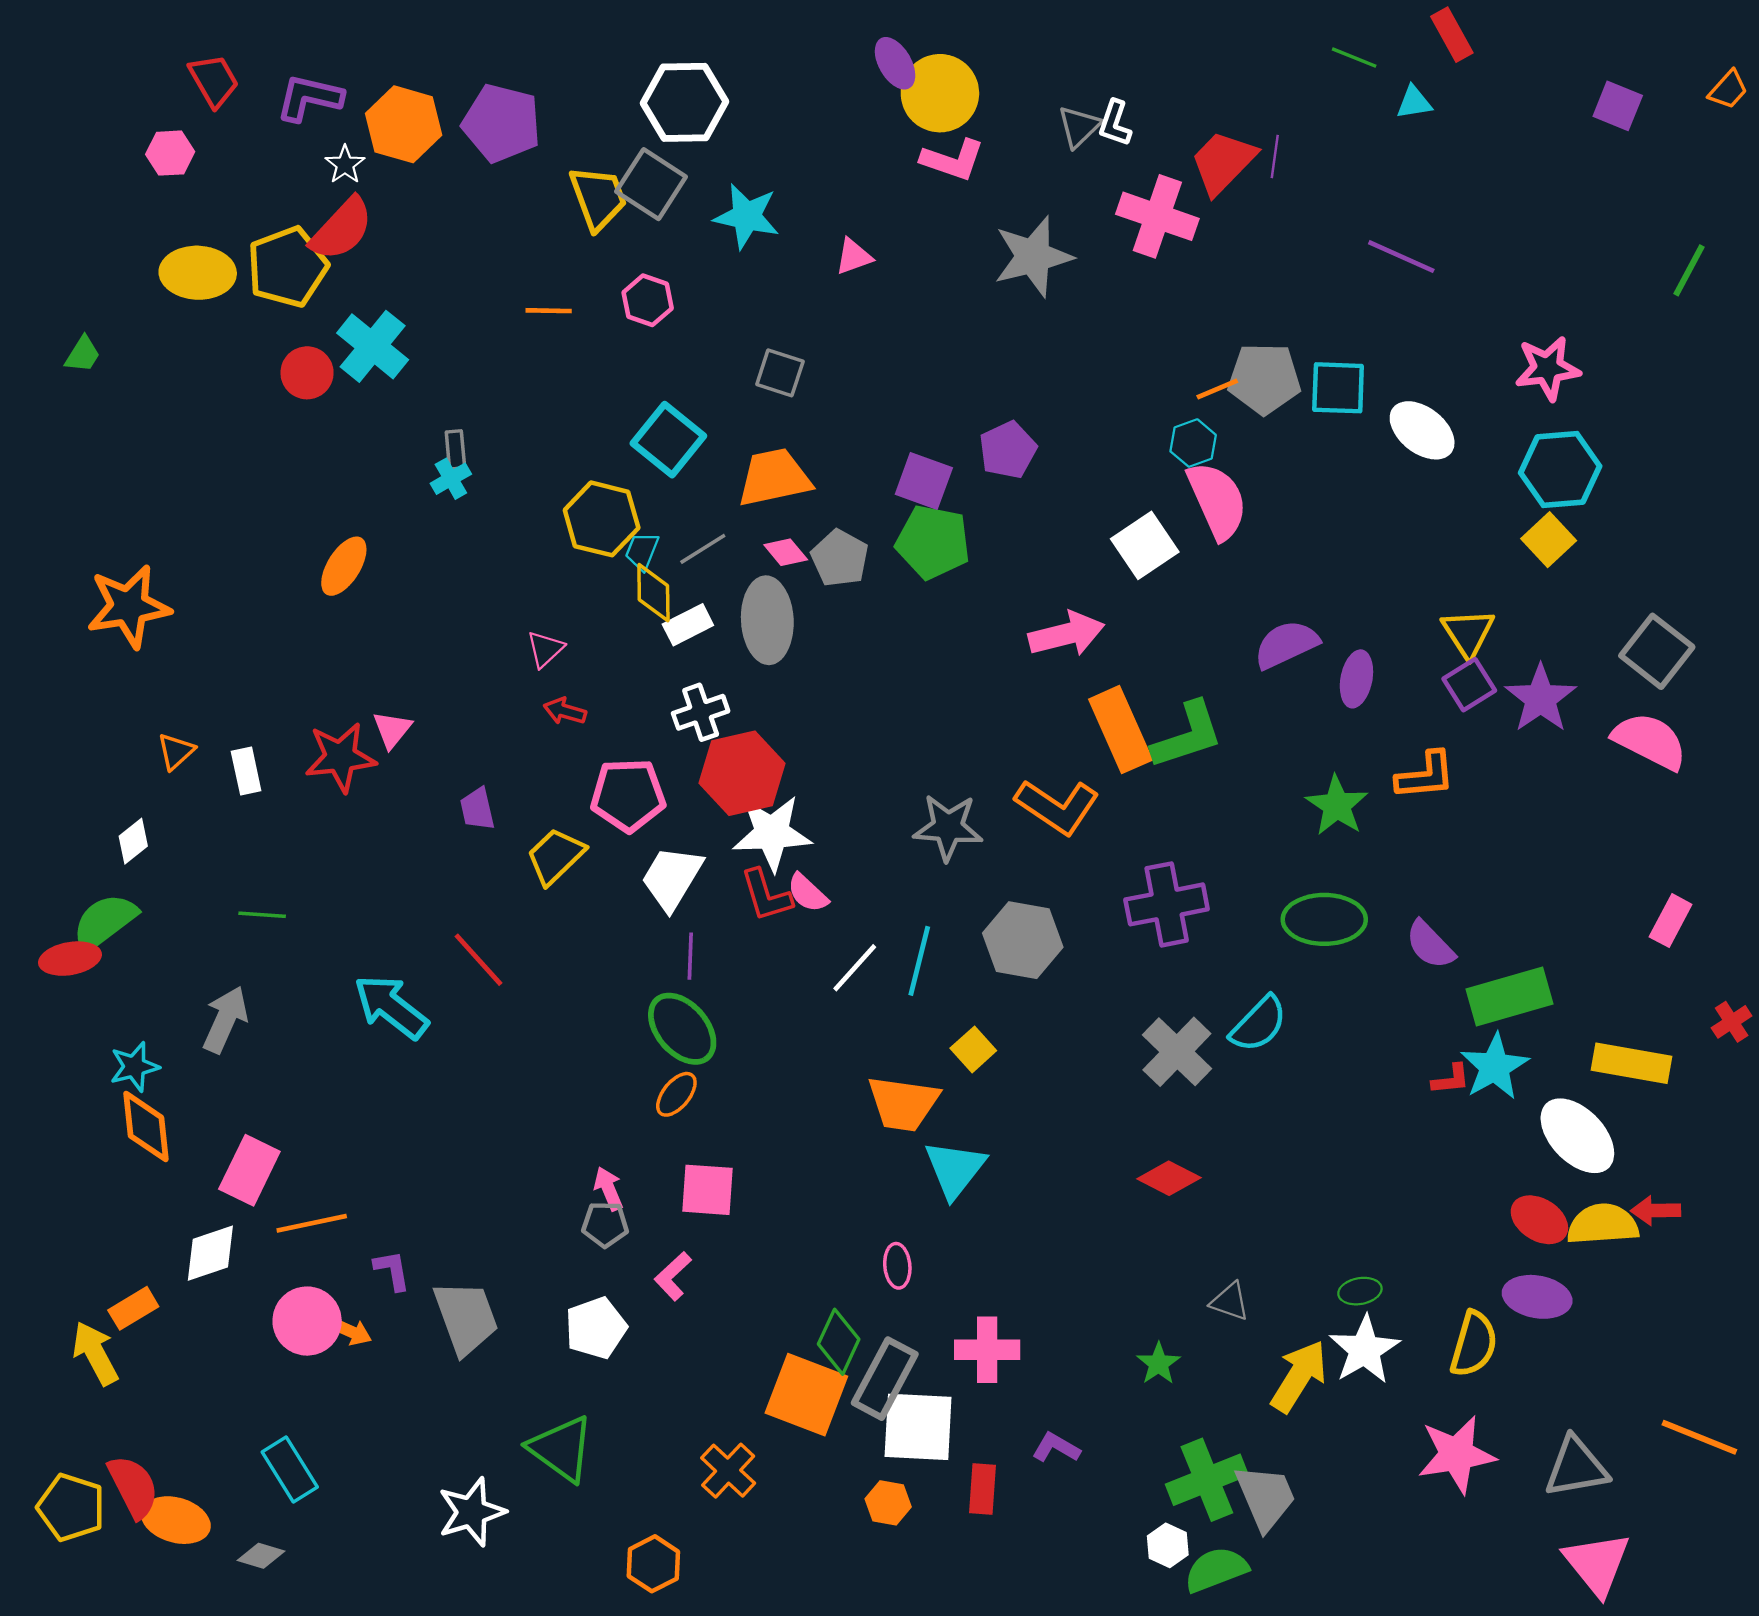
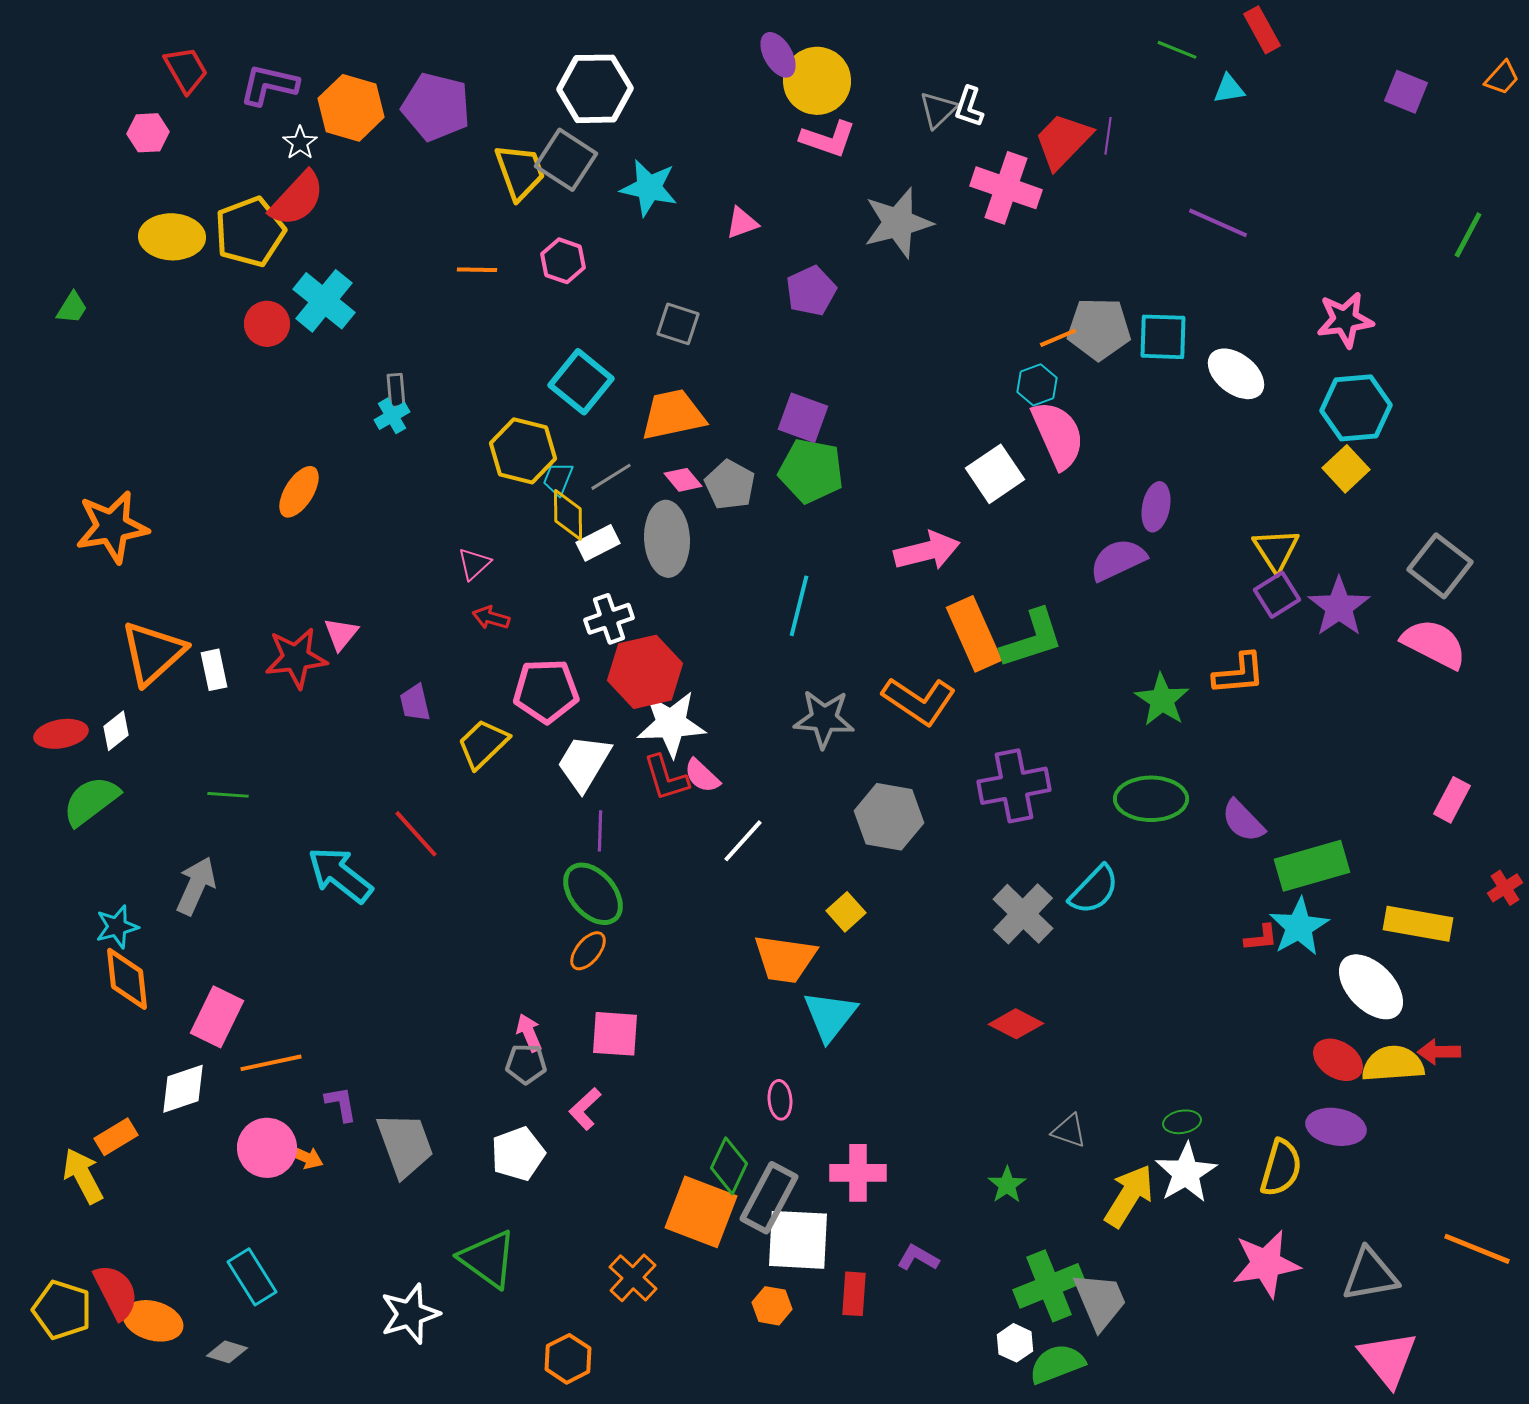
purple pentagon: (1008, 450) -> (811, 291), moved
purple ellipse: (1356, 679) -> (1156, 507), moved
orange triangle: (176, 751) -> (153, 653), size x2.0
red ellipse: (70, 959) -> (61, 734), moved
cyan line: (919, 961) -> (799, 606), moved

